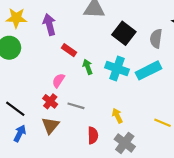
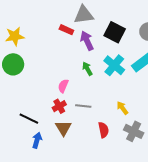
purple arrow: (49, 25) -> (87, 41), moved
red rectangle: (69, 50) -> (66, 30), moved
cyan cross: (117, 69) -> (114, 65), turned 30
red cross: (50, 101) -> (59, 106), turned 32

